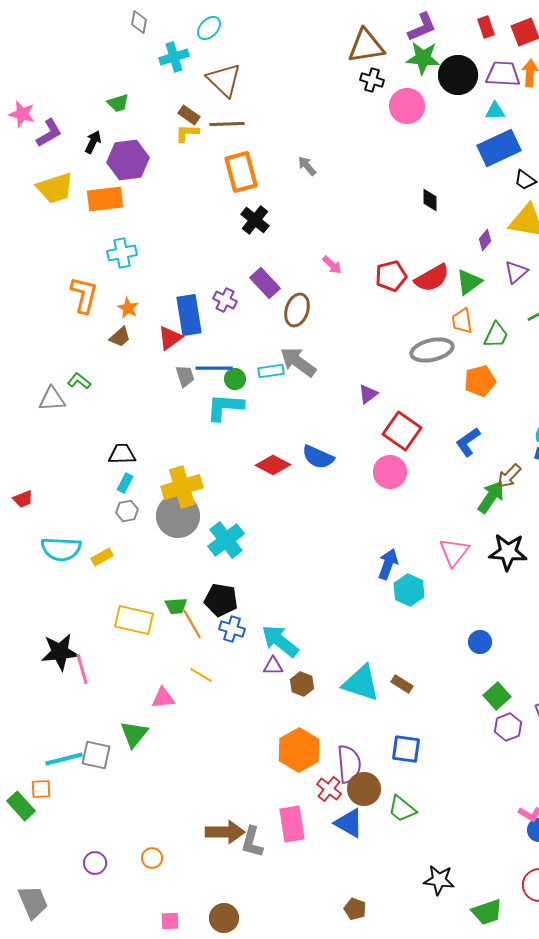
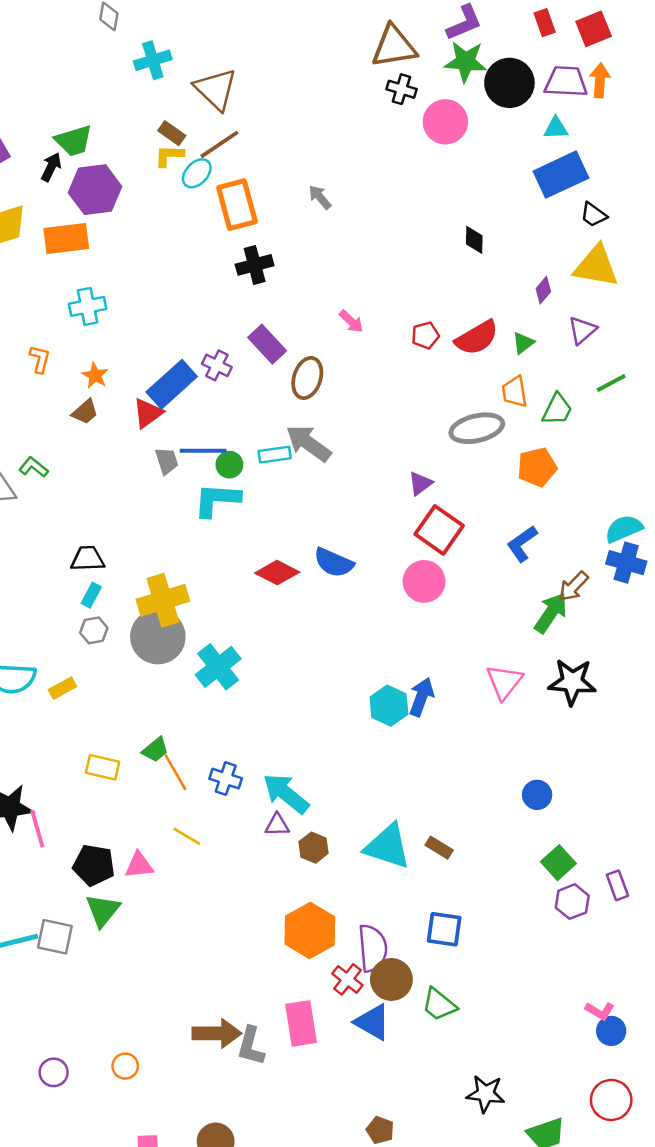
cyan ellipse: (209, 28) -> (197, 173), moved
green trapezoid: (118, 103) -> (74, 141), moved, size x1.4
brown line: (227, 124) -> (219, 144), turned -32
black cross: (255, 220) -> (255, 265), turned 36
red pentagon: (391, 276) -> (425, 335), size x0.7
green triangle: (469, 282) -> (523, 343), size x0.7
orange L-shape: (84, 295) -> (40, 359), size x0.6
blue rectangle: (189, 315) -> (172, 384), turned 57
purple triangle: (368, 394) -> (420, 483), moved
cyan hexagon: (409, 590) -> (389, 706), moved
black pentagon: (221, 600) -> (94, 865), moved
green trapezoid: (176, 606) -> (155, 750), turned -35
yellow rectangle: (134, 620) -> (103, 767), size x0.7

